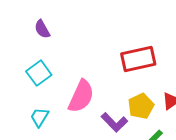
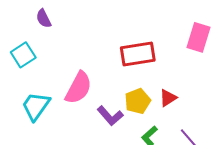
cyan square: (39, 73) -> (23, 55), moved
cyan trapezoid: (40, 117) -> (36, 106), size x1.5

